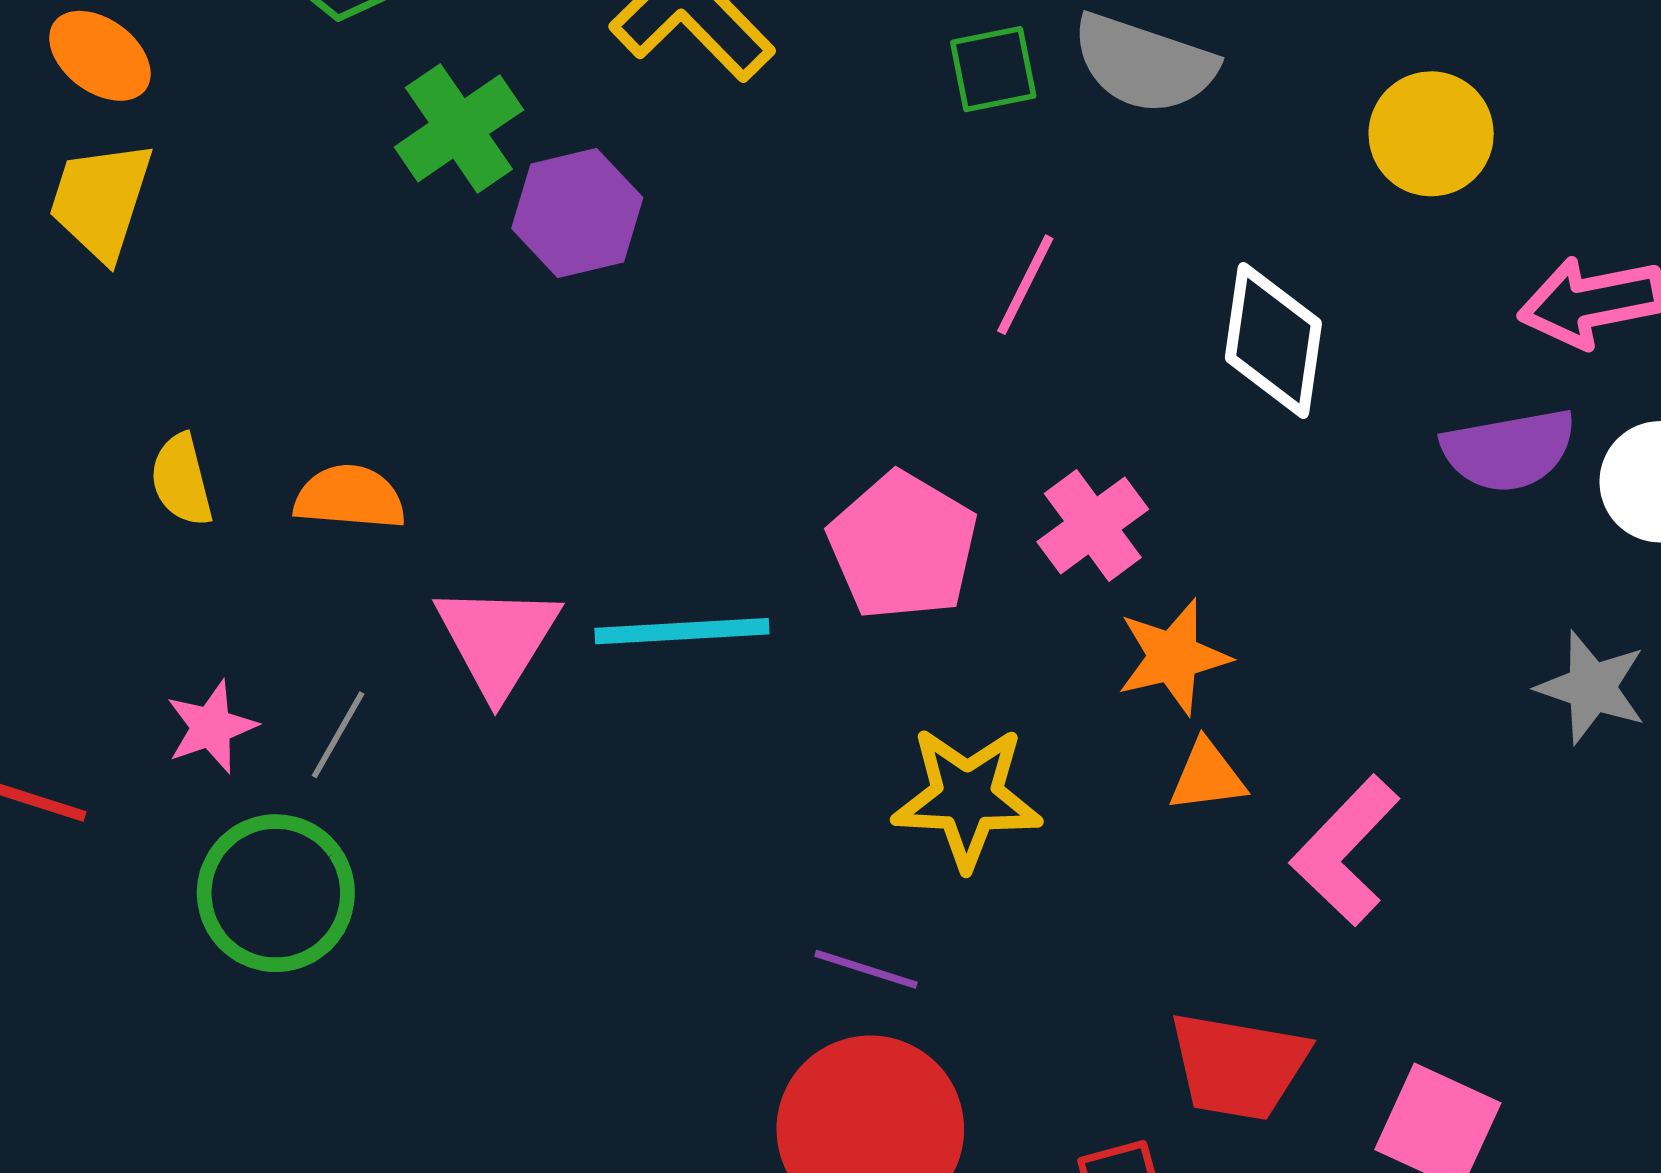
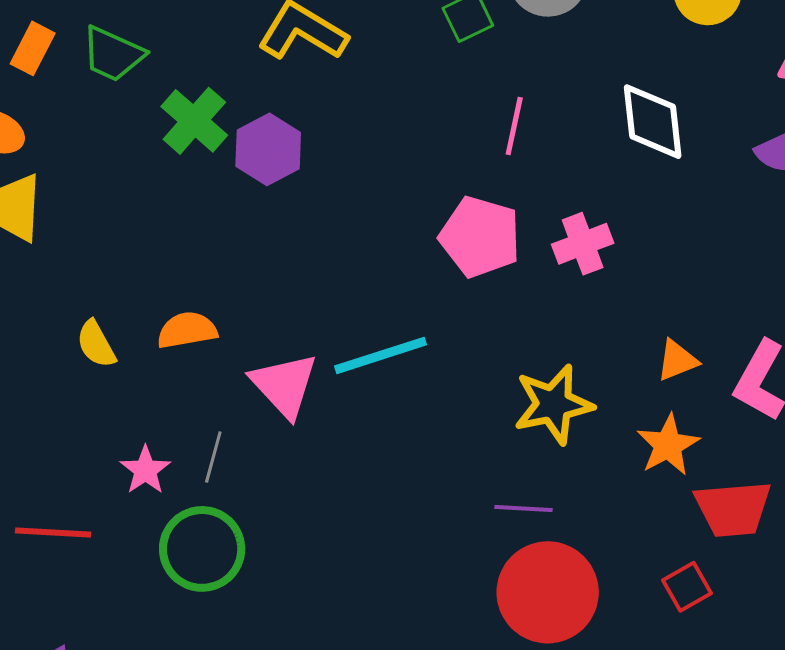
pink cross: (1093, 525) -> (583, 244), turned 30
pink pentagon: (903, 546) -> (480, 237), moved
orange star: (1173, 657) -> (668, 445), moved

